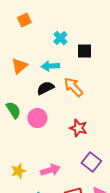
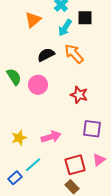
orange triangle: (19, 66) -> (33, 20), moved
cyan arrow: (50, 66) -> (65, 28), moved, turned -54
purple square: (91, 162) -> (92, 129), turned -30

